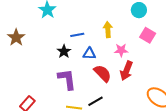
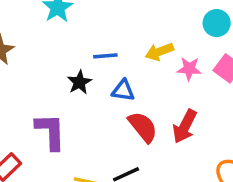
yellow arrow: (108, 30) -> (159, 52), turned -112
pink star: (121, 50) -> (189, 69), moved
purple L-shape: (67, 79) -> (50, 132), moved

